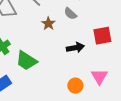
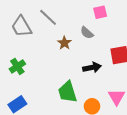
green trapezoid: (26, 61) -> (67, 92), moved, turned 40

